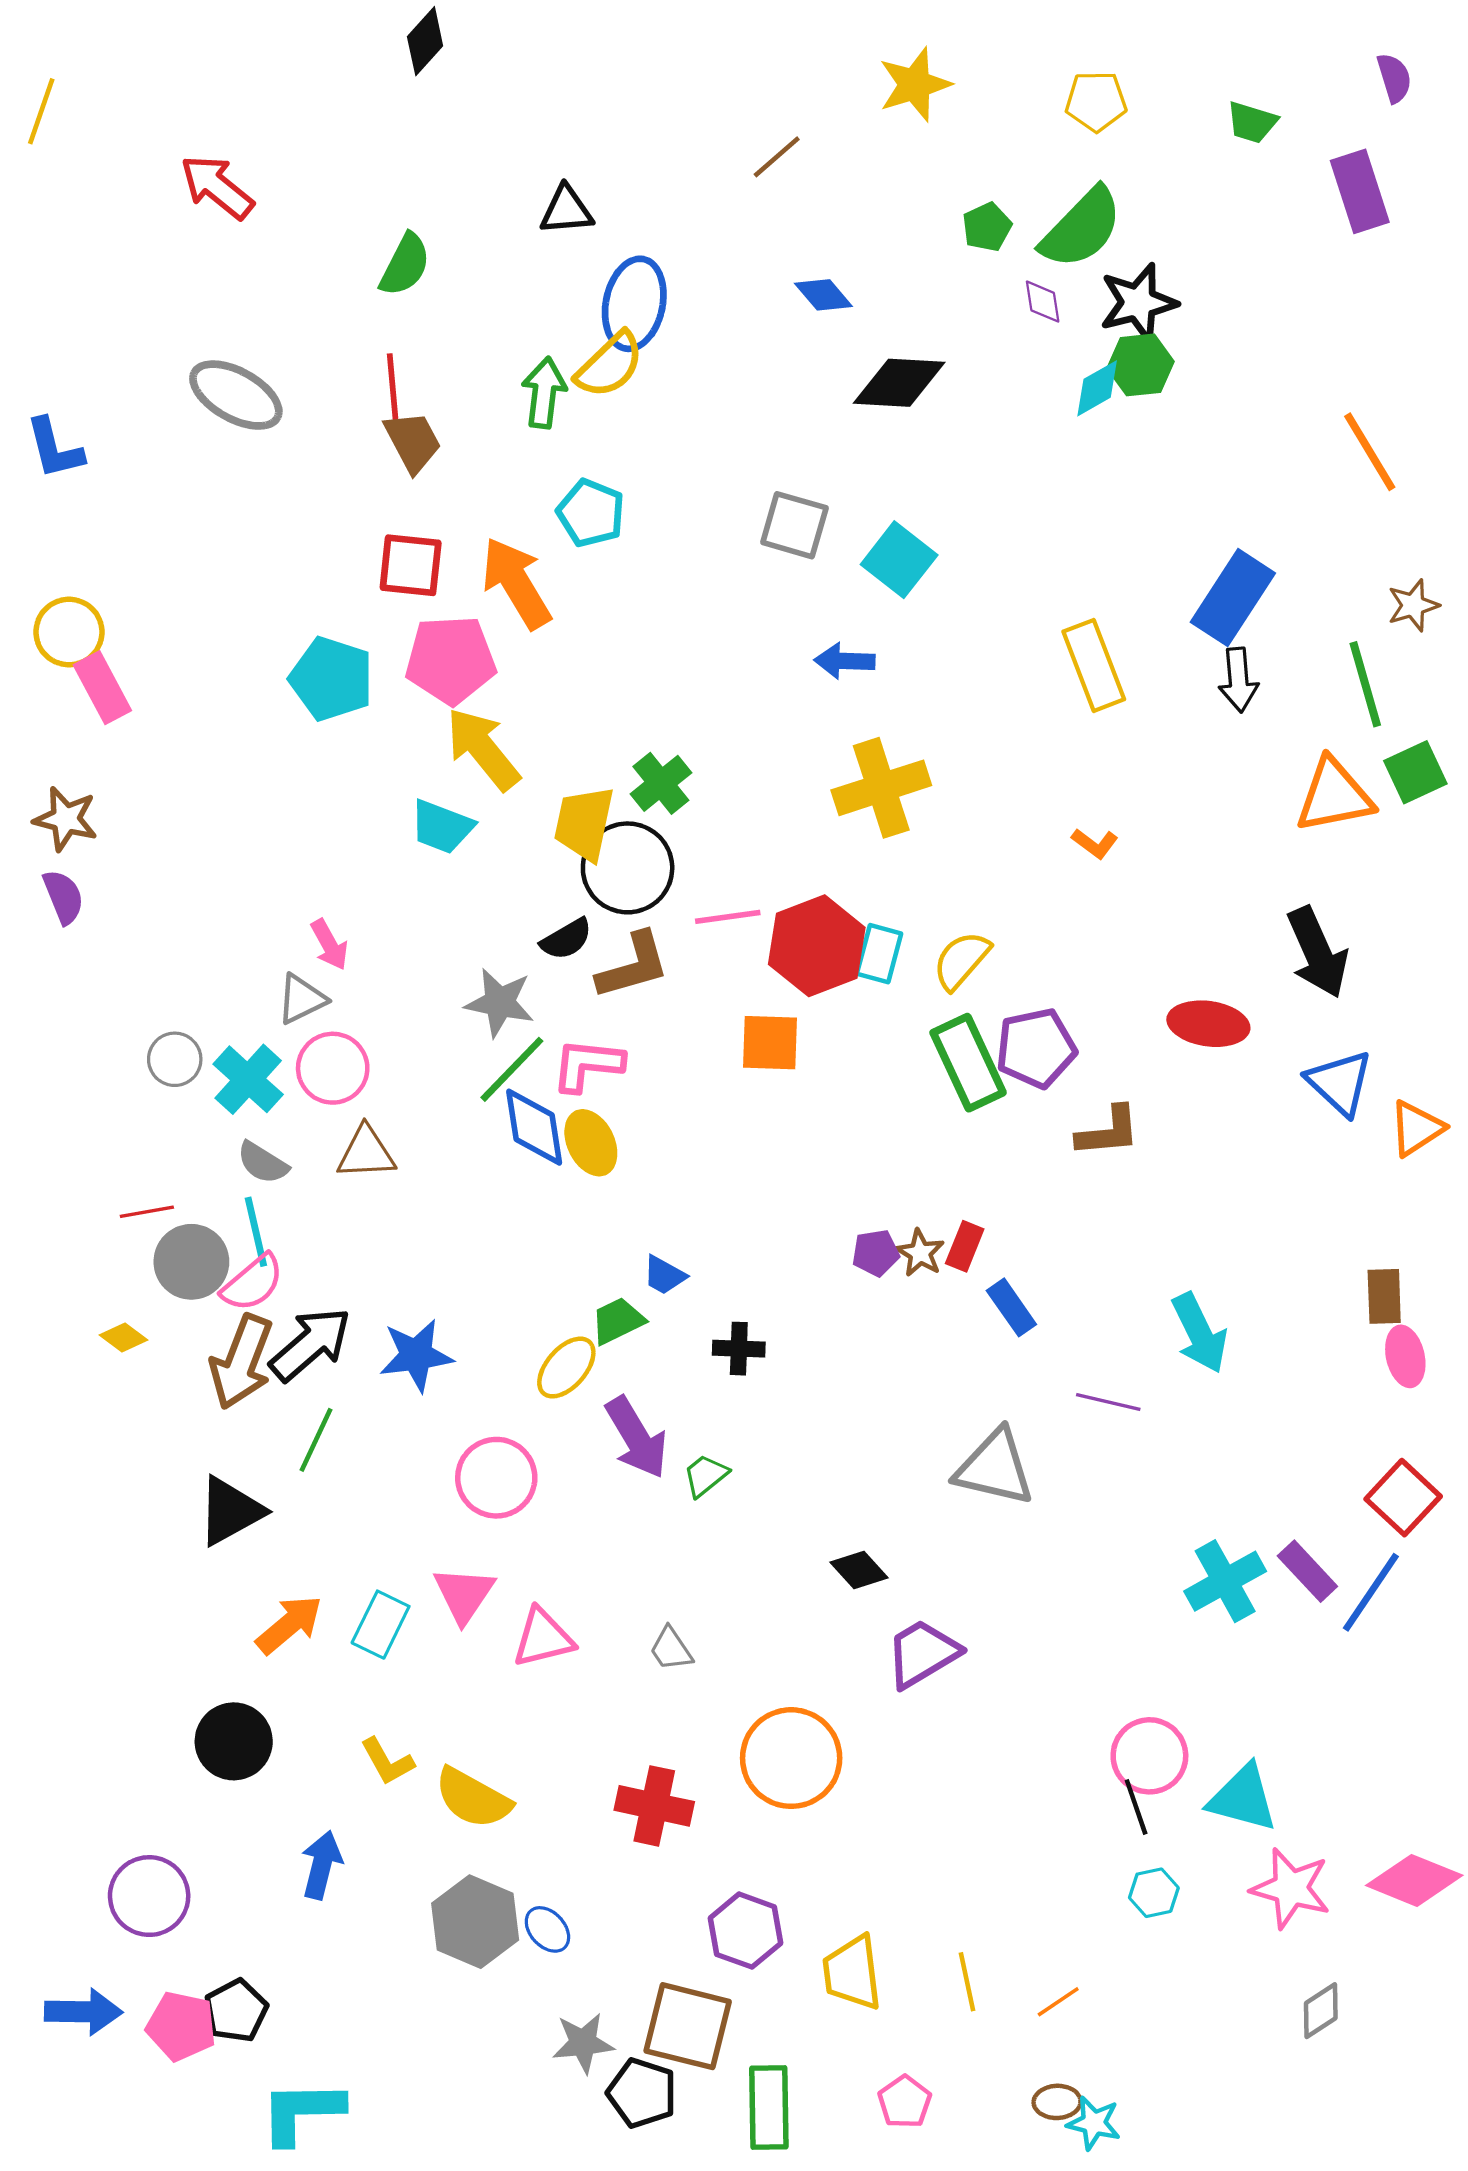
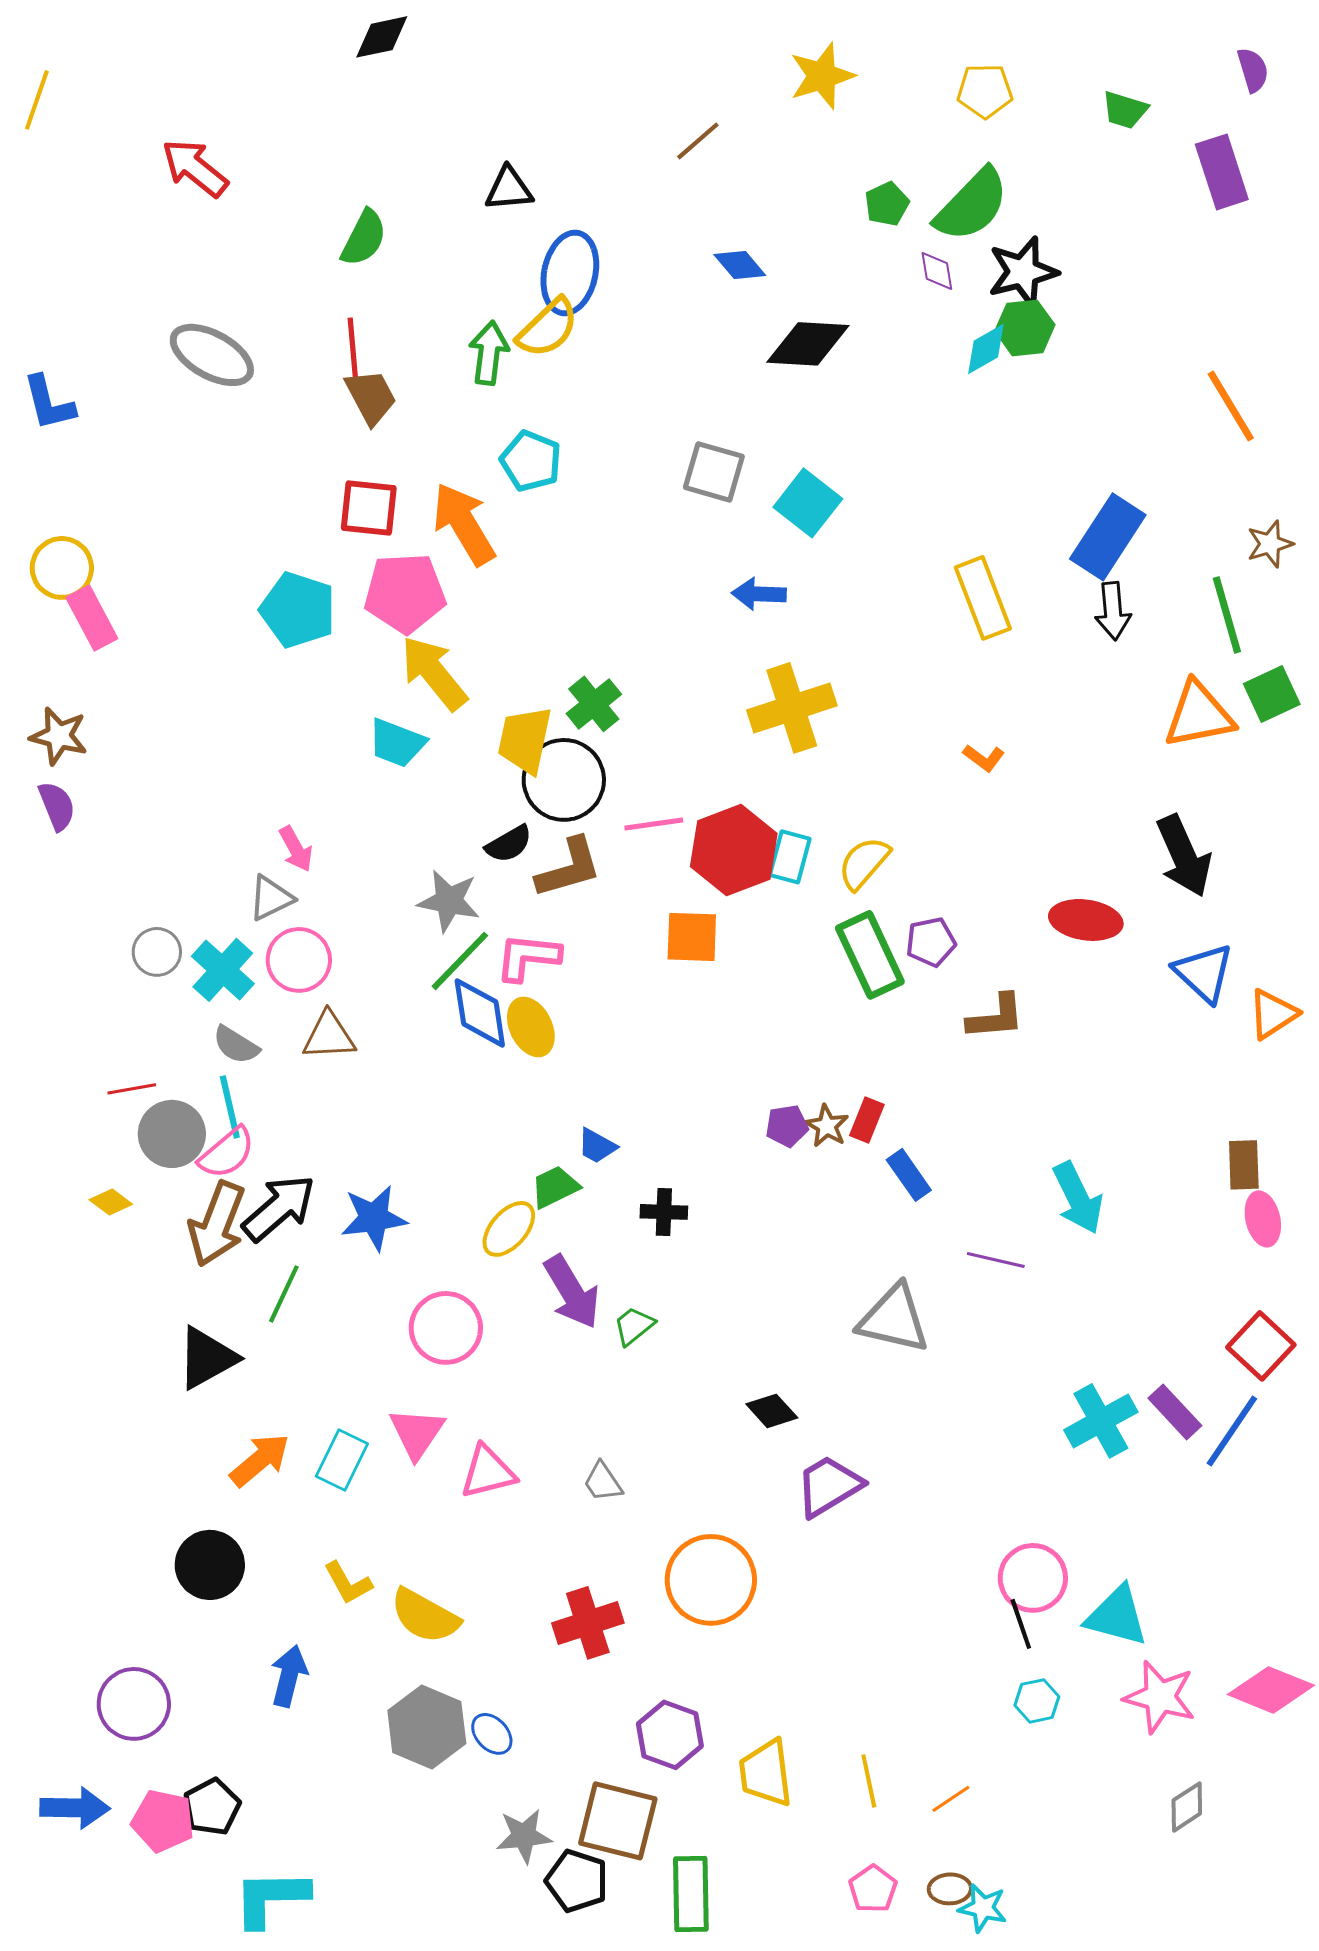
black diamond: (425, 41) -> (382, 37), turned 36
purple pentagon: (1036, 1048) -> (931, 942), size x0.7
red cross: (654, 1806) -> (588, 1623), turned -30
pink pentagon: (905, 2102) -> (873, 1889), moved

